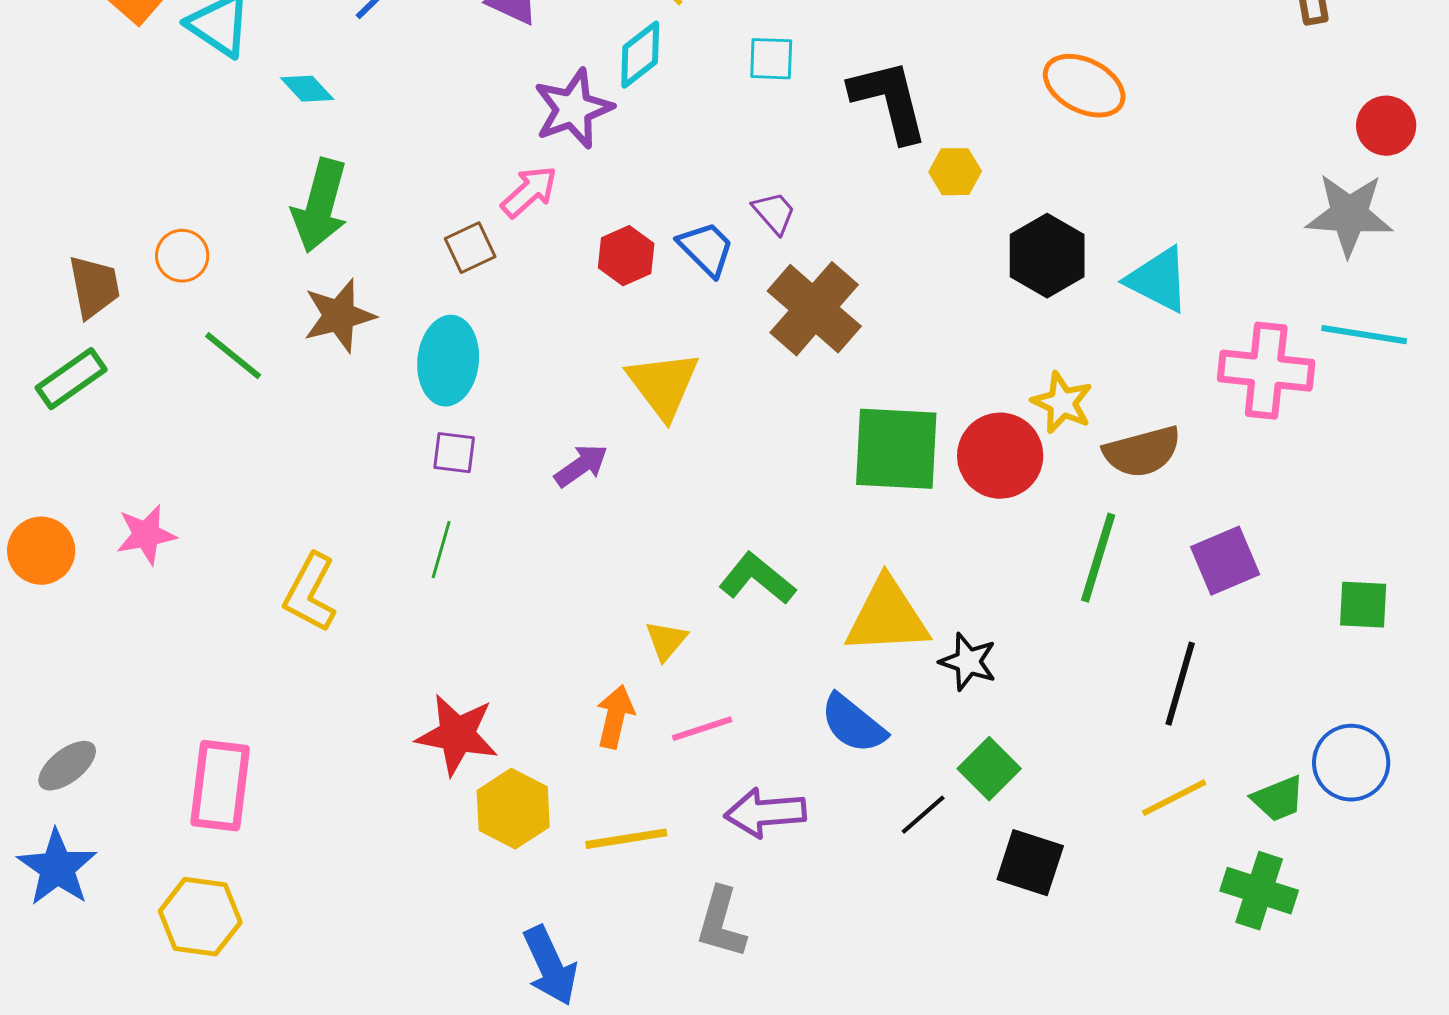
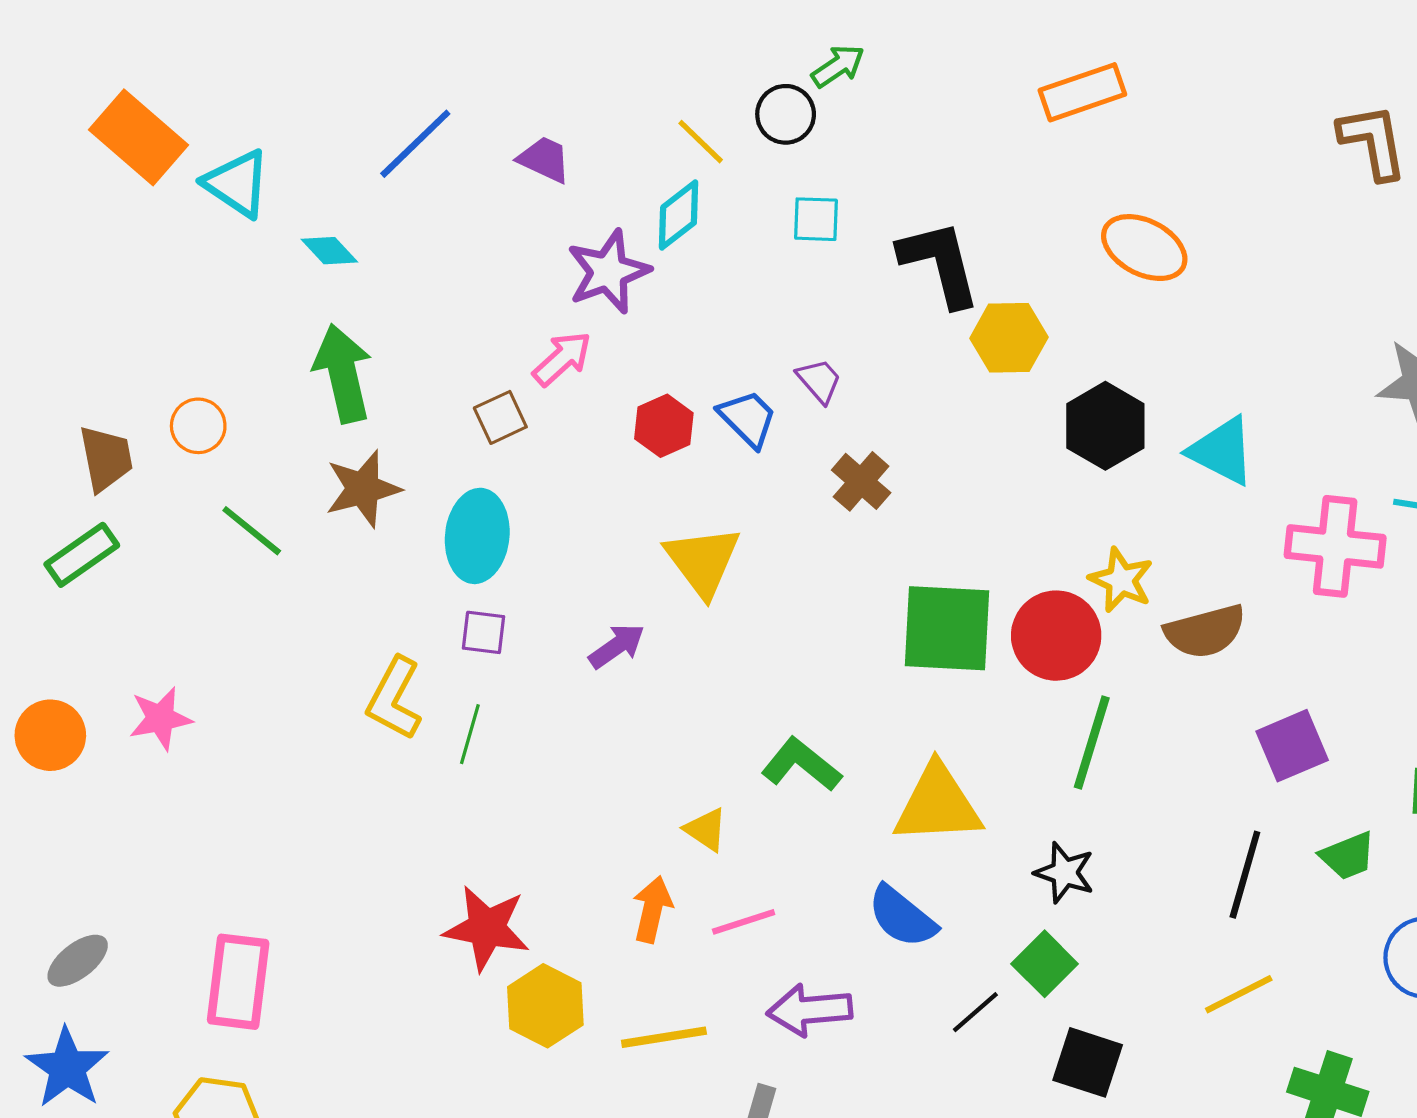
yellow hexagon: (955, 172) -> (1009, 338), size x1.4
green arrow: (320, 206) -> (343, 373), turned 152
brown cross: (814, 309) -> (861, 481), size x0.6
green line: (1098, 558) -> (1092, 743), moved
yellow L-shape: (310, 593) -> (394, 699), moved
yellow triangle: (666, 641) -> (706, 830), turned -36
black star: (968, 662) -> (1065, 873), moved
green trapezoid: (1278, 799) -> (1348, 856), moved

